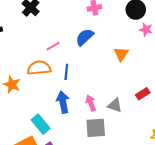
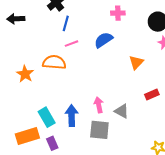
blue line: (66, 72) -> (66, 23), moved
red rectangle: (143, 94) -> (152, 94), moved
blue arrow: (63, 102) -> (72, 116), moved

